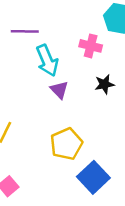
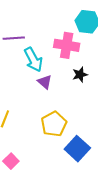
pink cross: (91, 46) -> (67, 45), size x1.4

